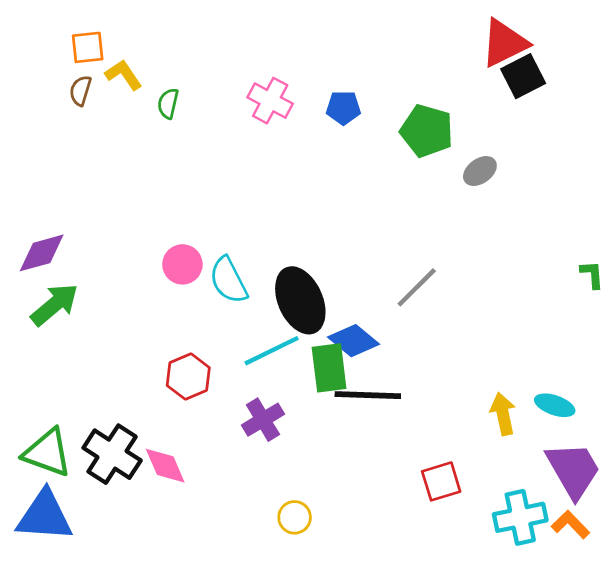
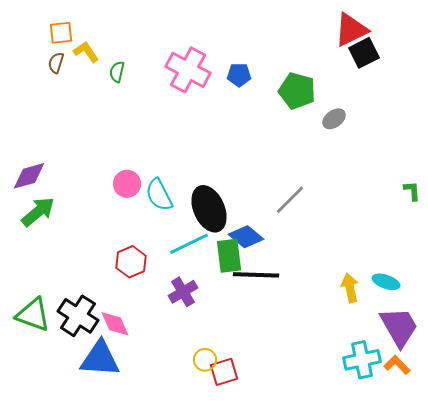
pink cross: (270, 101) -> (188, 70), size x1.4
red square: (441, 481) -> (224, 372), moved
blue triangle: (45, 516) -> (100, 359), moved

